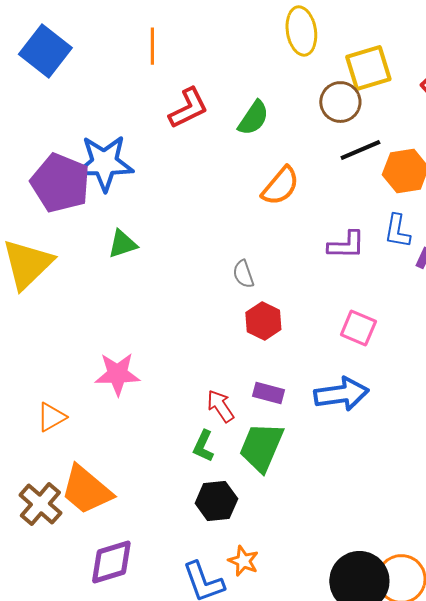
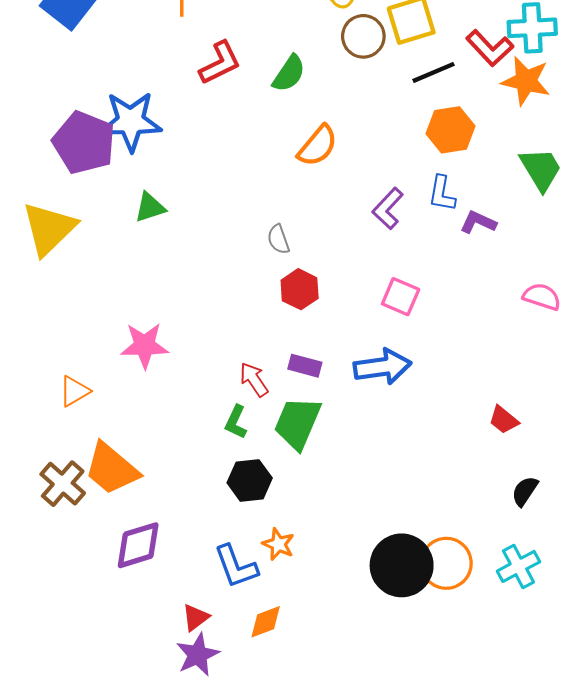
brown circle: (340, 102) -> (363, 36), moved
black line: (360, 150) -> (433, 72), moved
purple L-shape: (346, 245) -> (388, 208), turned 132

